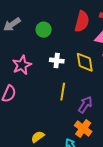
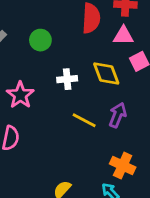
yellow line: (63, 92) -> (84, 120), turned -60
purple arrow: (85, 105) -> (118, 115), moved

